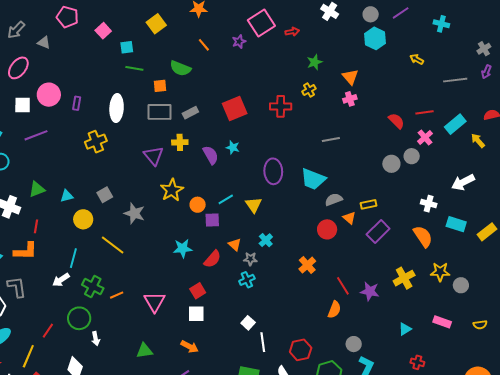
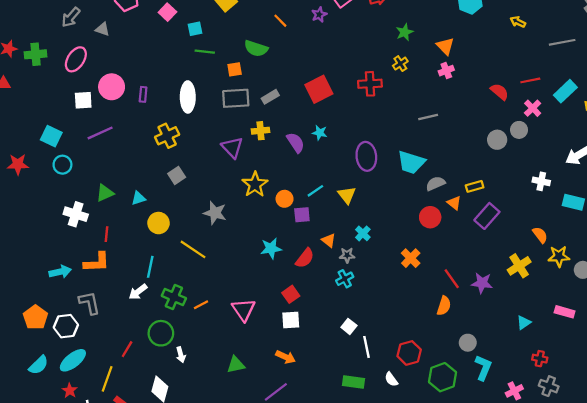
gray square: (105, 195) -> (177, 175), moved
orange semicircle: (423, 236) -> (540, 235), moved, size x0.7

